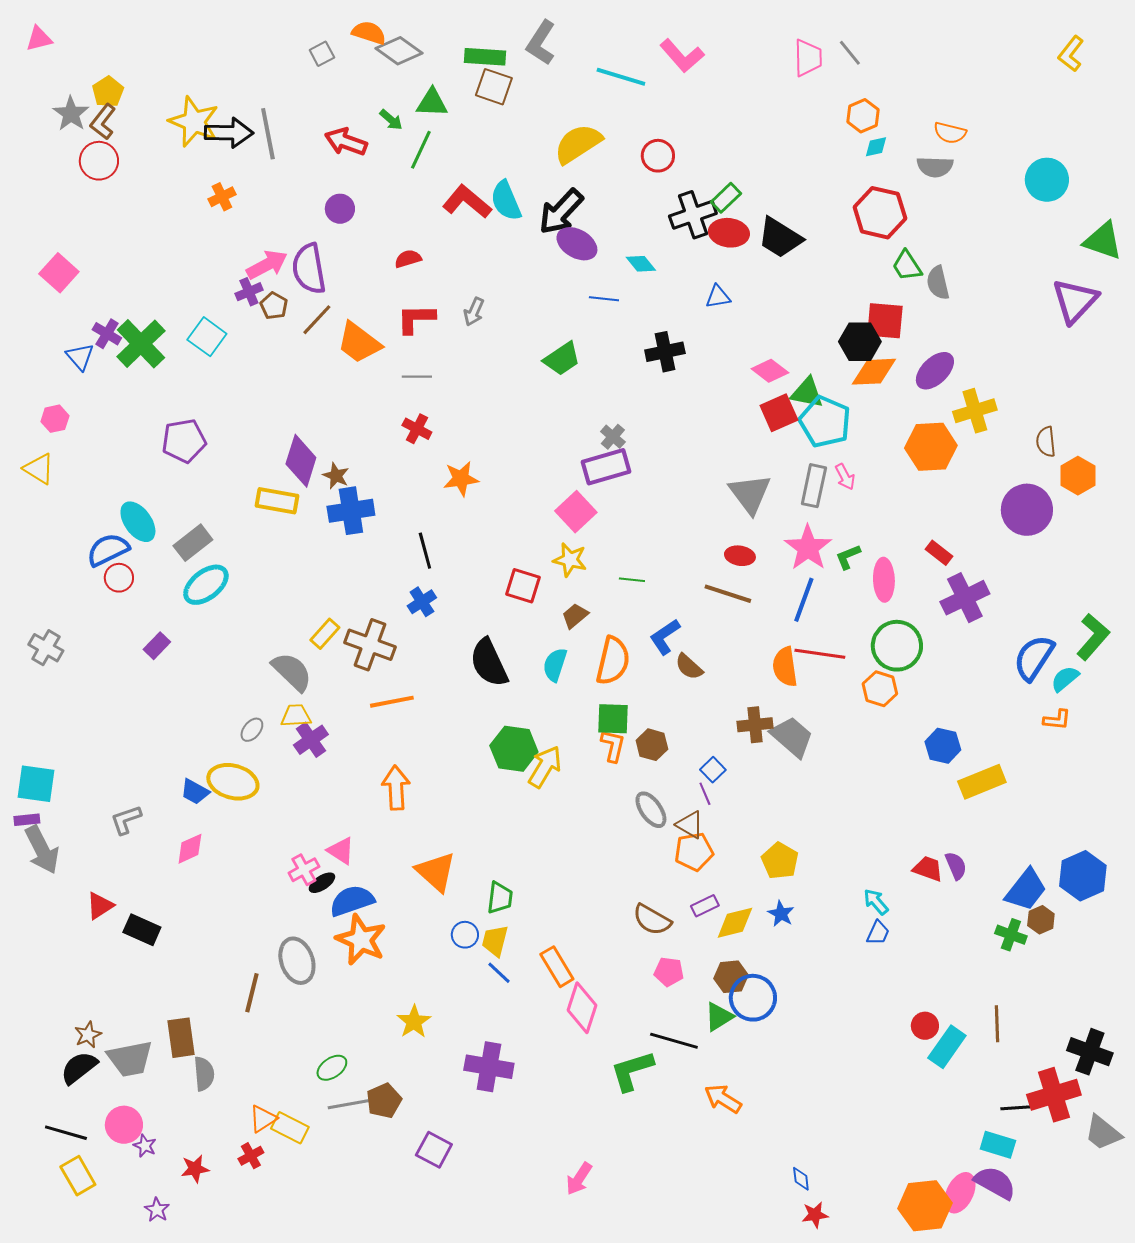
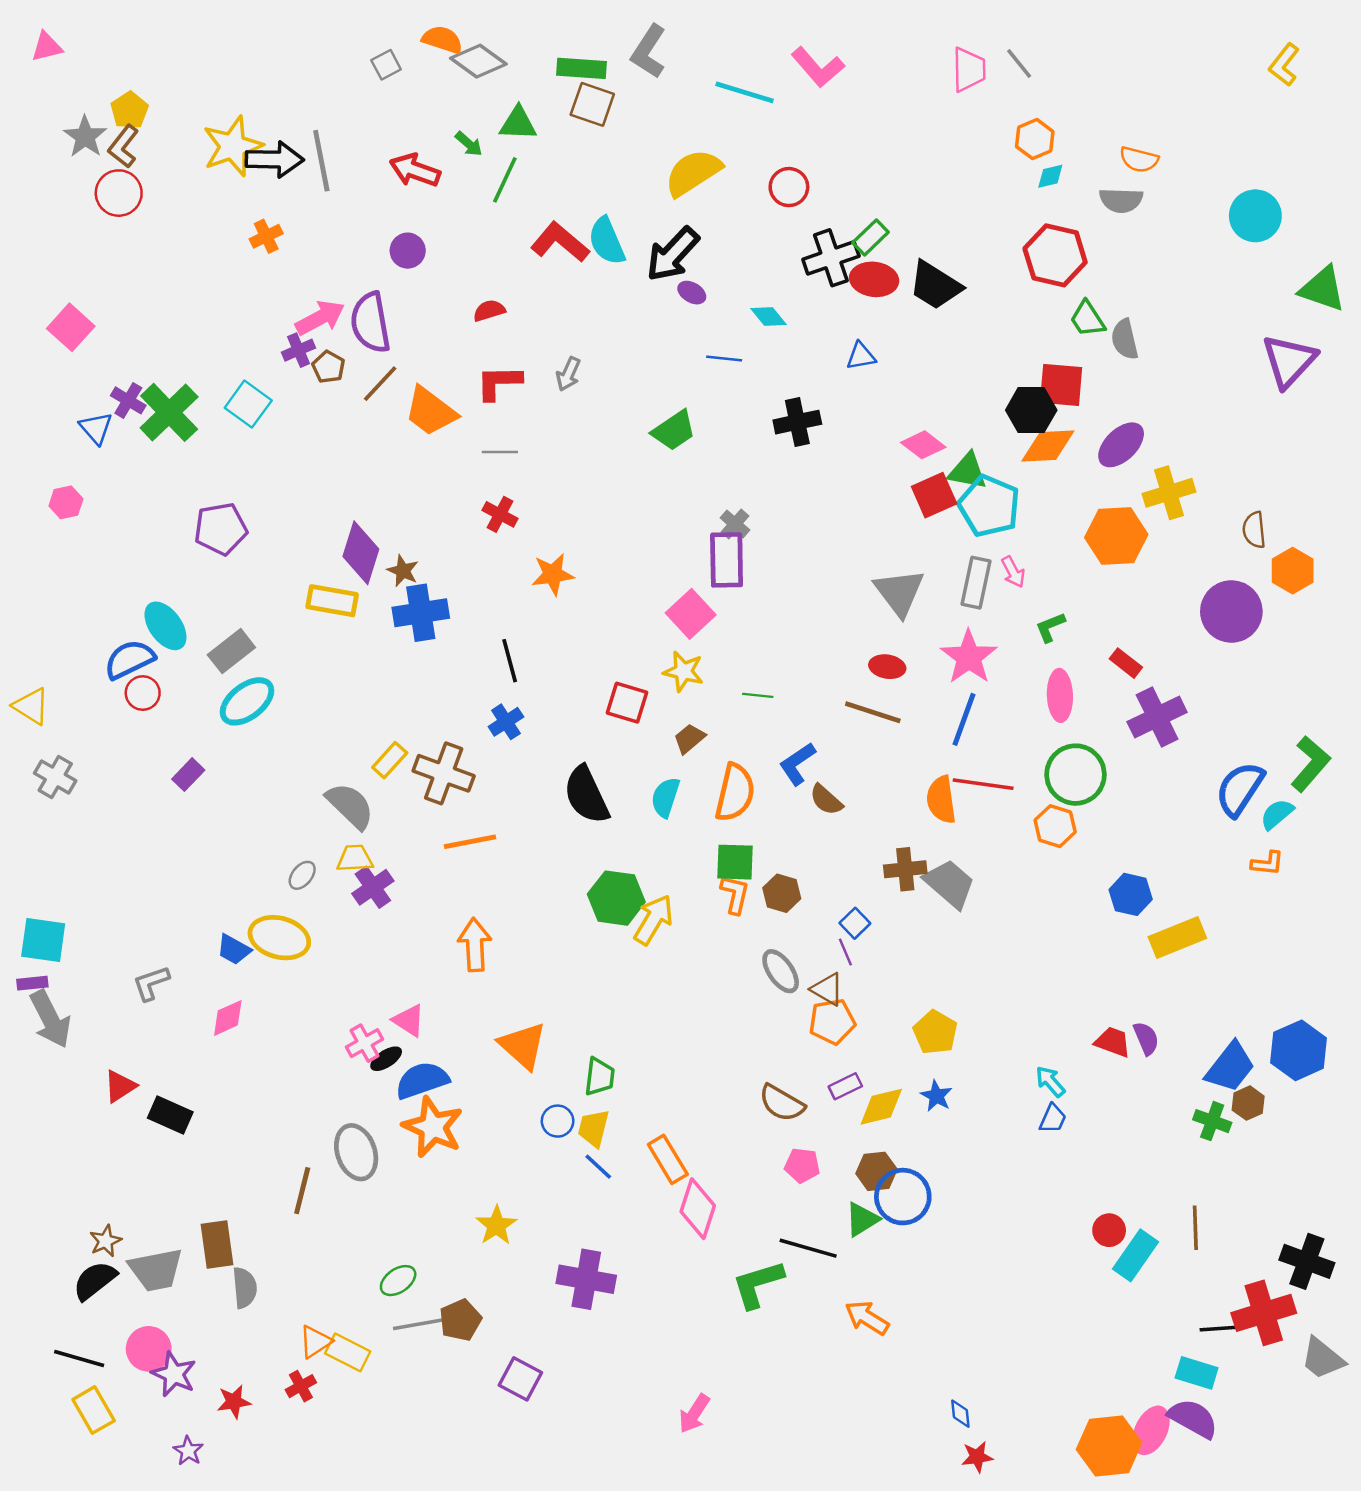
yellow star: (194, 122) -> (233, 146), turned 30
purple ellipse: (577, 244) -> (692, 293), size x0.6
purple rectangle: (606, 467) -> (727, 560), turned -75
yellow triangle: (39, 469) -> (31, 706), moved
green L-shape: (848, 557) -> (1050, 627), moved
purple star: (145, 1146) -> (174, 1374), size x1.6

